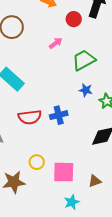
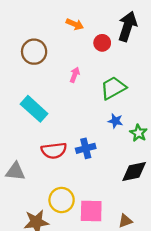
pink arrow: (56, 43) -> (75, 75), moved, turned -32
yellow circle: (37, 162) -> (62, 200), size x1.5

